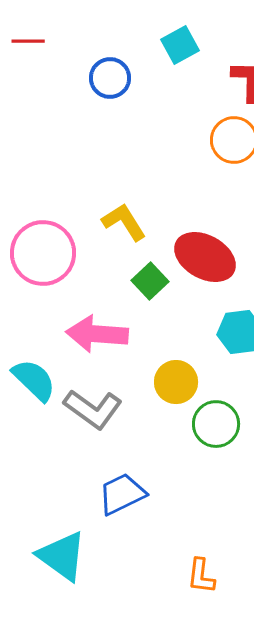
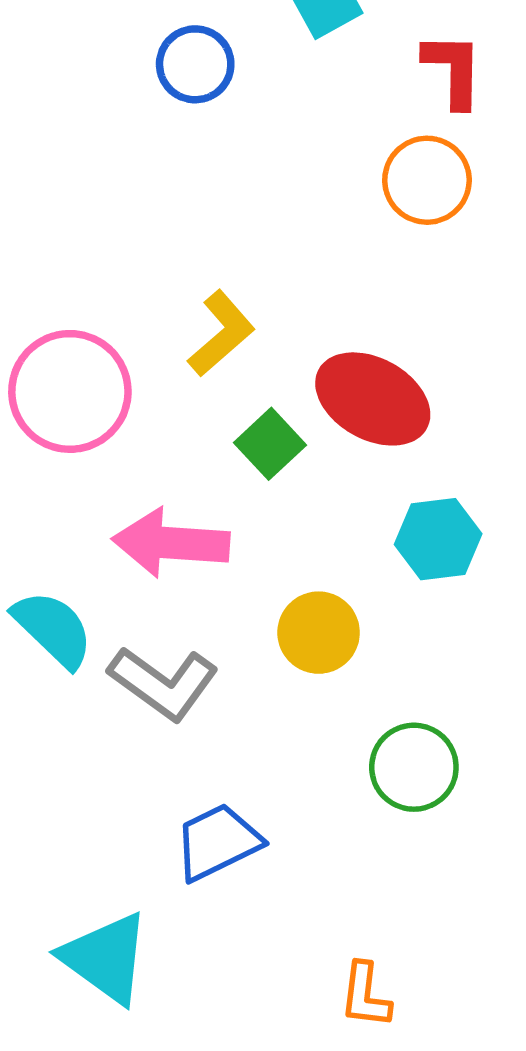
yellow L-shape: (124, 222) -> (221, 334), turned 81
green circle: (216, 424) -> (414, 767), moved

